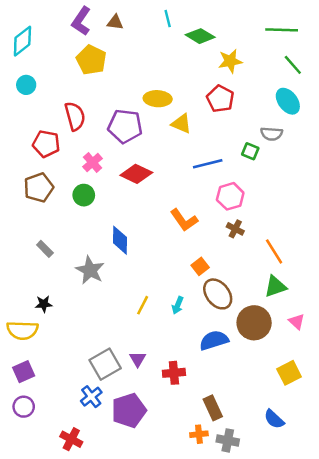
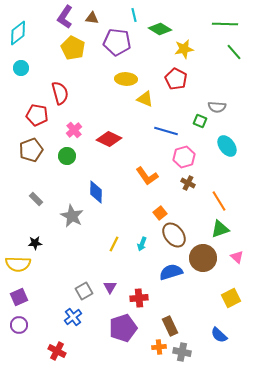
cyan ellipse: (288, 101) -> (227, 146), moved
purple pentagon: (125, 126) -> (117, 42), moved
blue line: (208, 164) -> (166, 131), turned 30
gray square: (105, 364) -> (84, 291), size x0.7
purple pentagon: (129, 410) -> (123, 328), moved

